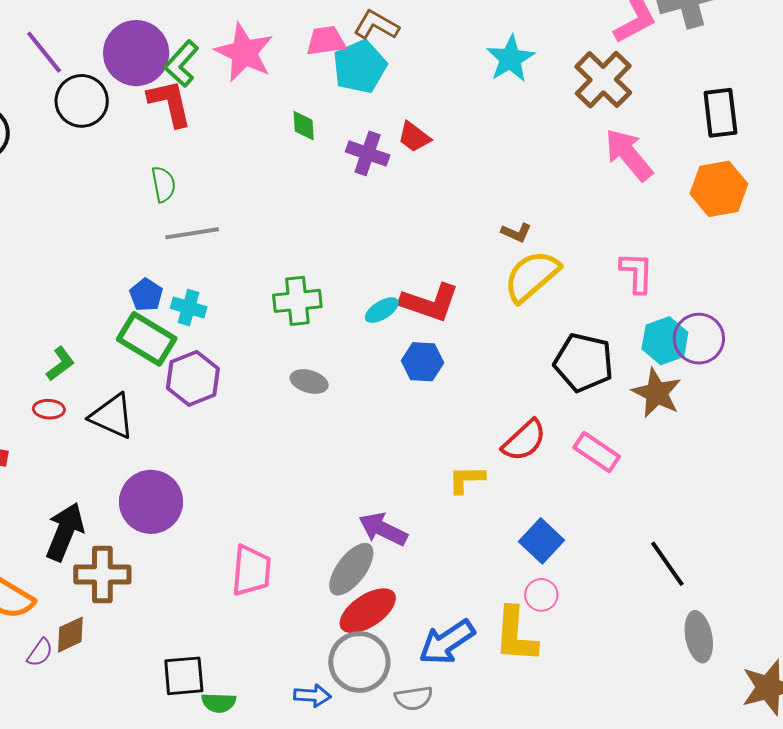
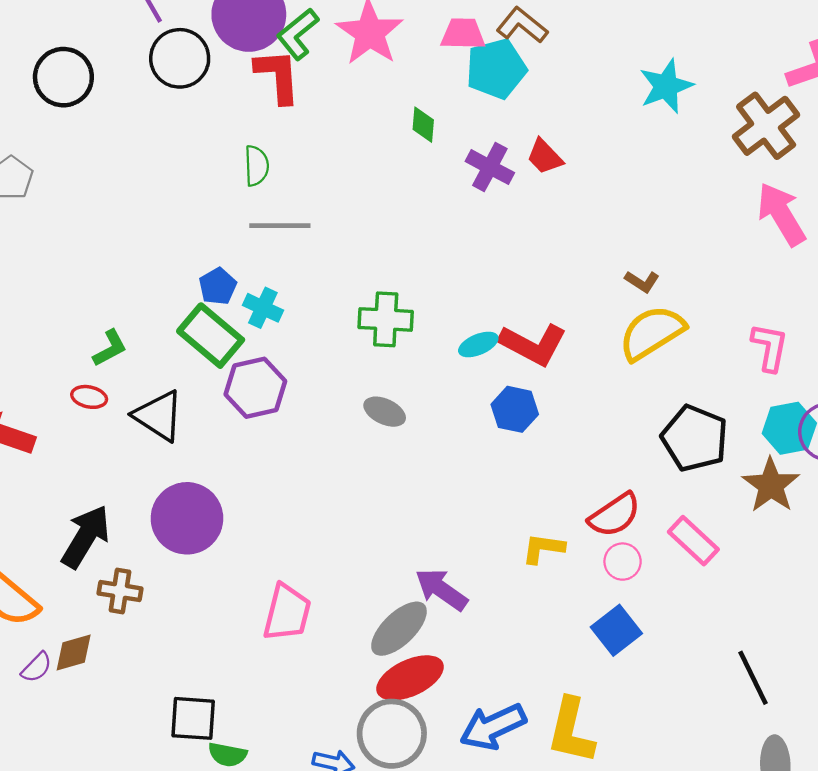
brown cross: (102, 574) -> (120, 591), size x0.7
pink circle: (541, 595) -> (623, 562), moved

